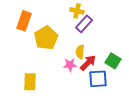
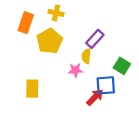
yellow cross: (77, 11) -> (56, 13), moved
purple rectangle: (84, 24) -> (95, 39), moved
red arrow: (88, 63) -> (95, 97), moved

